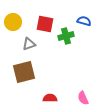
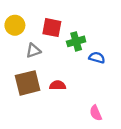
blue semicircle: (84, 21) -> (97, 58), moved
red semicircle: (50, 98) -> (58, 85), moved

